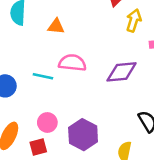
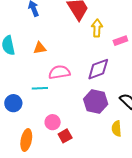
purple hexagon: (83, 135) -> (96, 102), moved
red square: (38, 147) -> (65, 136), moved

